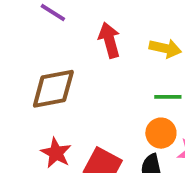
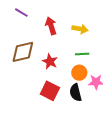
red star: (56, 153) -> (50, 61), moved

